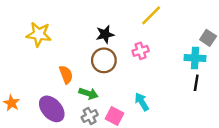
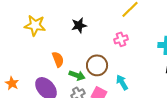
black star: (105, 34) -> (79, 25), moved
brown circle: (104, 60) -> (97, 65), moved

